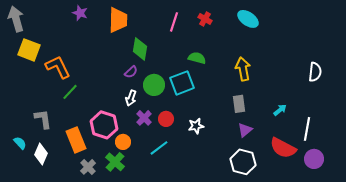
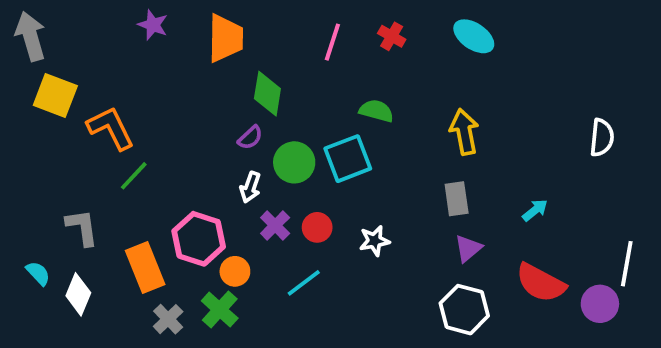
white line: (307, 129) -> (627, 264), moved

